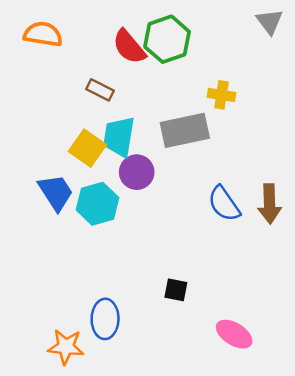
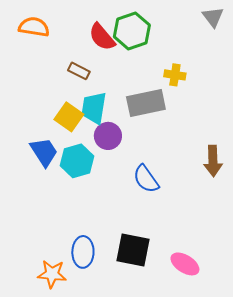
blue semicircle: (224, 204) -> (146, 179), moved
black square: (176, 290) -> (133, 250), moved, size x1.8

